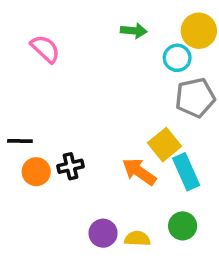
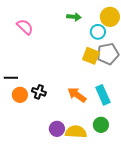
yellow square: (164, 145) -> (91, 56), moved, turned -30
black cross: (70, 166) -> (39, 92), turned 32
yellow semicircle: (137, 239) -> (76, 132), size x1.5

